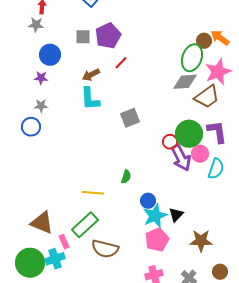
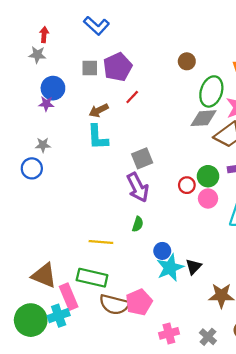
brown circle: (204, 41) -> (187, 61), moved
purple star: (41, 78) -> (46, 104), moved
green circle: (189, 134) -> (208, 176), size x0.7
pink circle: (200, 154) -> (208, 199), moved
purple arrow: (181, 158) -> (138, 187), moved
green rectangle: (85, 225) -> (92, 278), turned 56
pink pentagon: (157, 240) -> (139, 302), moved
pink rectangle: (64, 242) -> (69, 297), size x1.6

